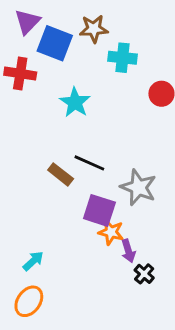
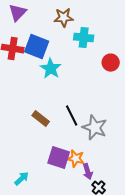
blue square: (55, 43) -> (37, 47), moved
black line: (89, 163) -> (72, 116), moved, turned 40
purple square: (99, 210) -> (59, 158), moved

